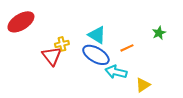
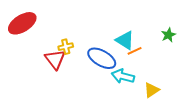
cyan triangle: (97, 35) -> (125, 40), moved

